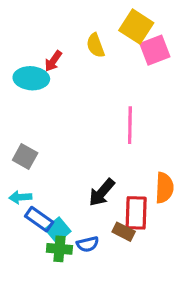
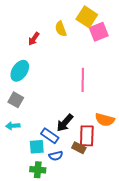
cyan ellipse: (31, 78) -> (20, 71), moved, turned -60
orange semicircle: (164, 188) -> (105, 120), turned 102
blue rectangle: (39, 219) -> (50, 136), moved
cyan square: (58, 230) -> (37, 147), turned 35
green cross: (59, 249) -> (38, 170), moved

